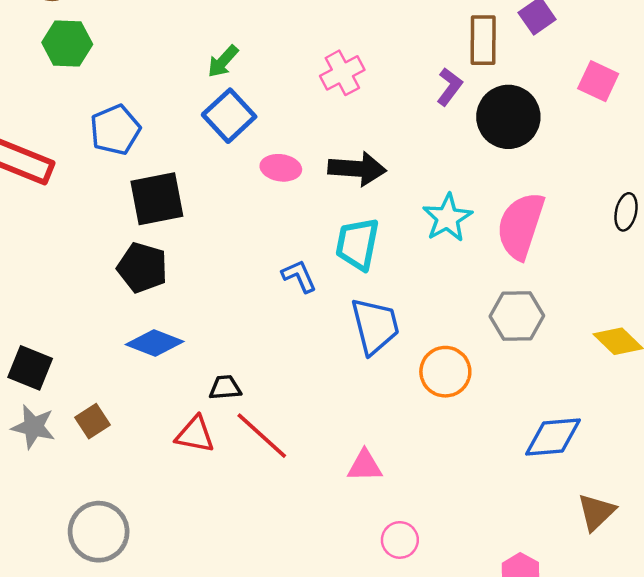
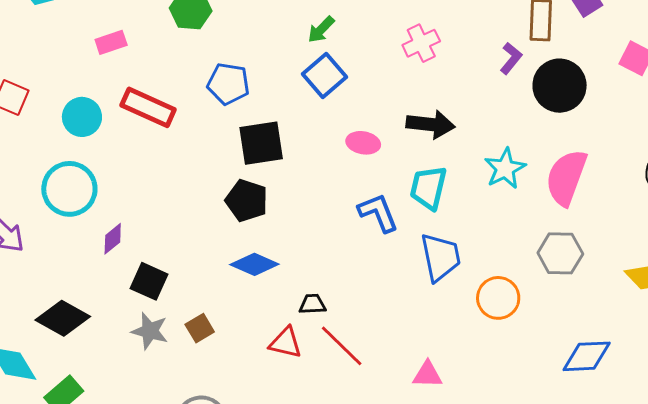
blue pentagon: (115, 130) -> (228, 84), turned 30
pink ellipse: (281, 168) -> (363, 143), moved
blue L-shape: (299, 276) -> (378, 213), size x1.4

